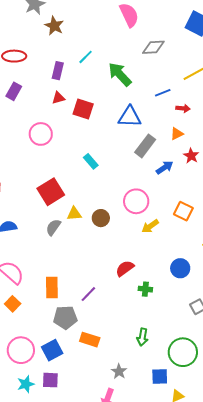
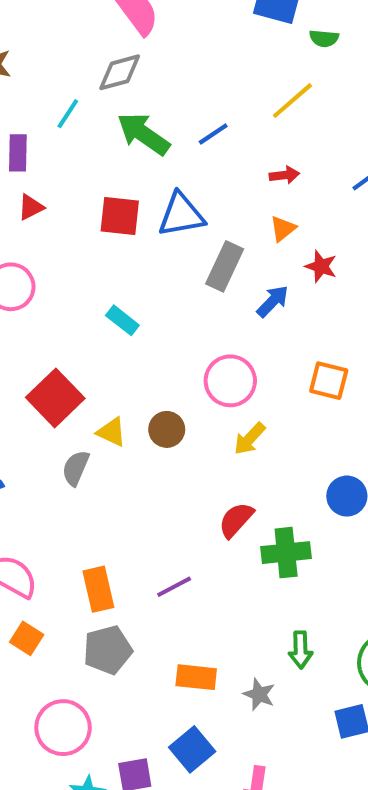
gray diamond: (153, 47) -> (120, 72), moved
blue line: (163, 93) -> (213, 134), moved
red square: (83, 109) -> (120, 216), moved
yellow triangle: (74, 214) -> (112, 432), turned 42
yellow arrow: (150, 226) -> (250, 439), moved
green cross: (145, 289) -> (286, 553), size x1.6
purple line: (88, 294) -> (174, 587), turned 30
gray pentagon: (65, 317) -> (108, 650), moved
blue square: (52, 350) -> (192, 749), moved
gray star: (119, 371) -> (259, 694), moved

